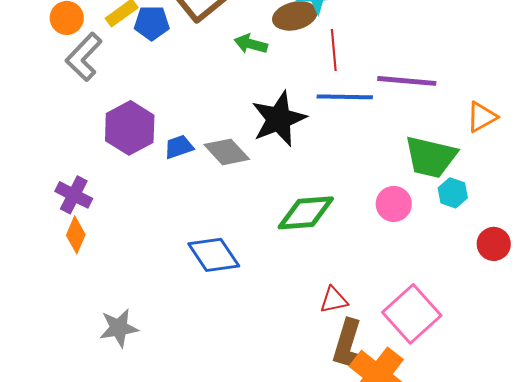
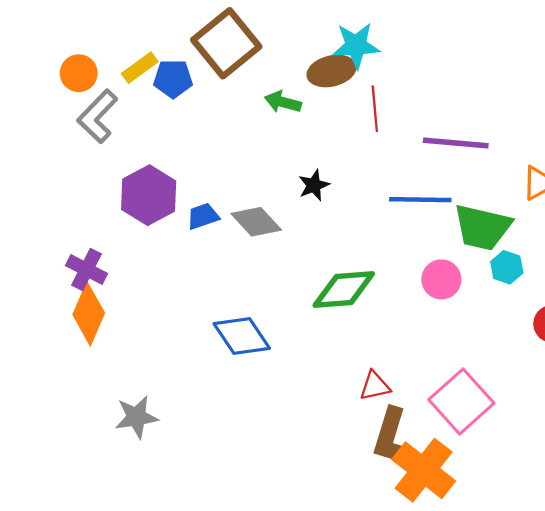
blue line: (345, 97) -> (420, 200), moved
black star: (279, 119) -> (314, 185), size x0.5
orange diamond: (76, 235) -> (89, 314), size x1.5

